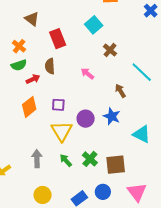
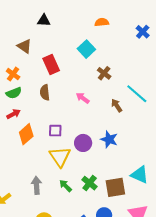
red arrow: (33, 79) -> (13, 114), moved
brown arrow: (120, 91) -> (117, 105), moved
cyan triangle: (142, 134) -> (140, 175), moved

